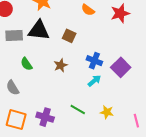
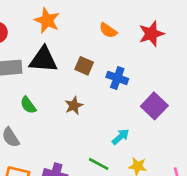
blue cross: (94, 61) -> (117, 78), moved
cyan arrow: (94, 81) -> (121, 137), moved

